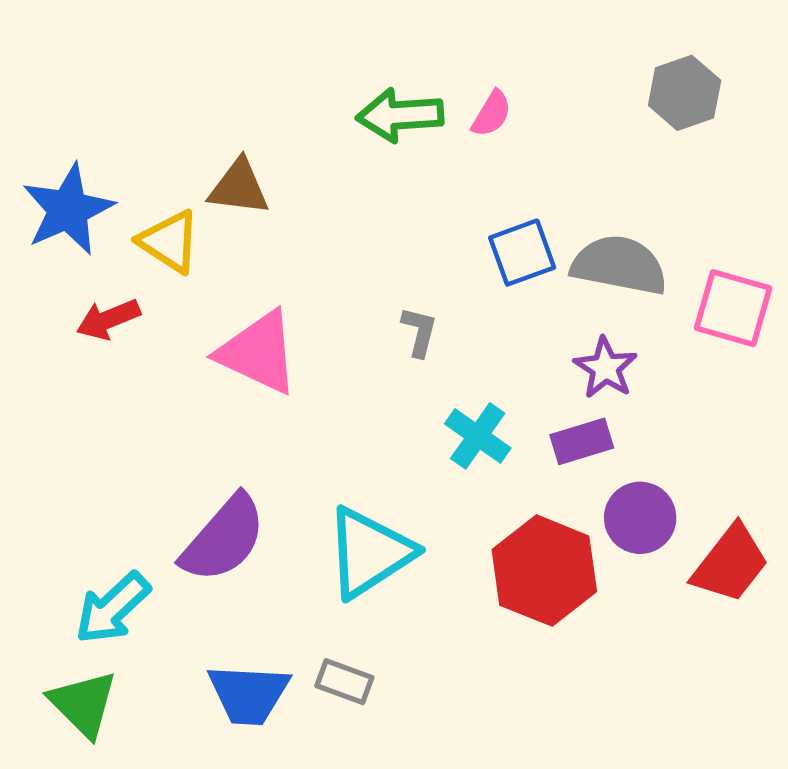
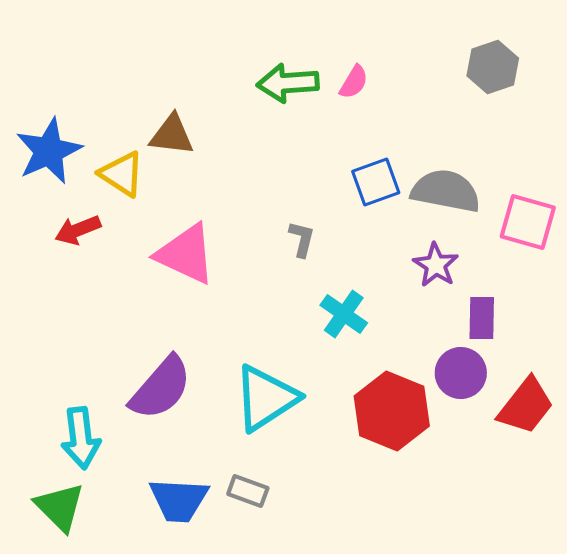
purple rectangle: (582, 441) -> (482, 318), moved, turned -72
cyan arrow: (112, 608) -> (81, 438), turned -54

